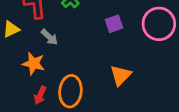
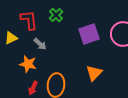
purple square: (114, 24) -> (89, 34), size x1.5

